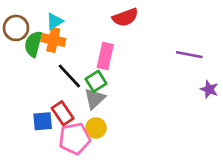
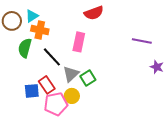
cyan triangle: (55, 21) -> (32, 16), moved
green semicircle: (33, 44) -> (25, 48), moved
green square: (96, 81) -> (88, 78), moved

